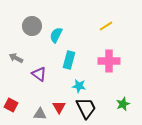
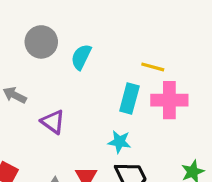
yellow line: (106, 26) -> (153, 67), moved, turned 48
cyan rectangle: (69, 60) -> (129, 99), moved

